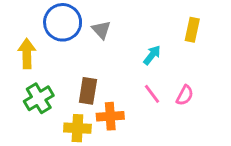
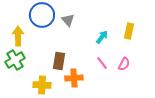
yellow rectangle: (192, 30) -> (129, 31), moved
green cross: (39, 98) -> (15, 60), moved
yellow cross: (77, 128) -> (42, 85), moved

